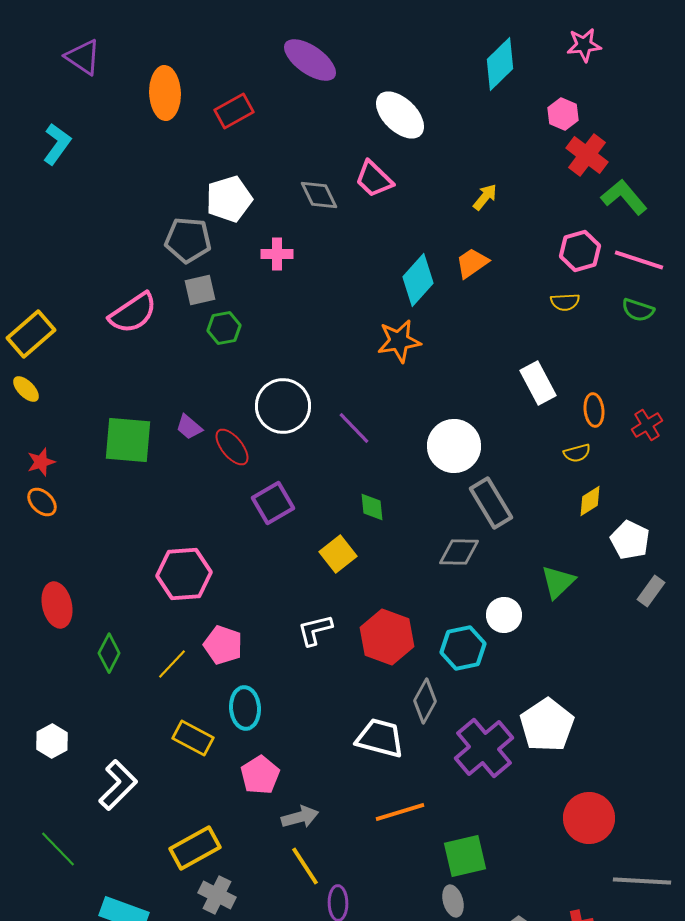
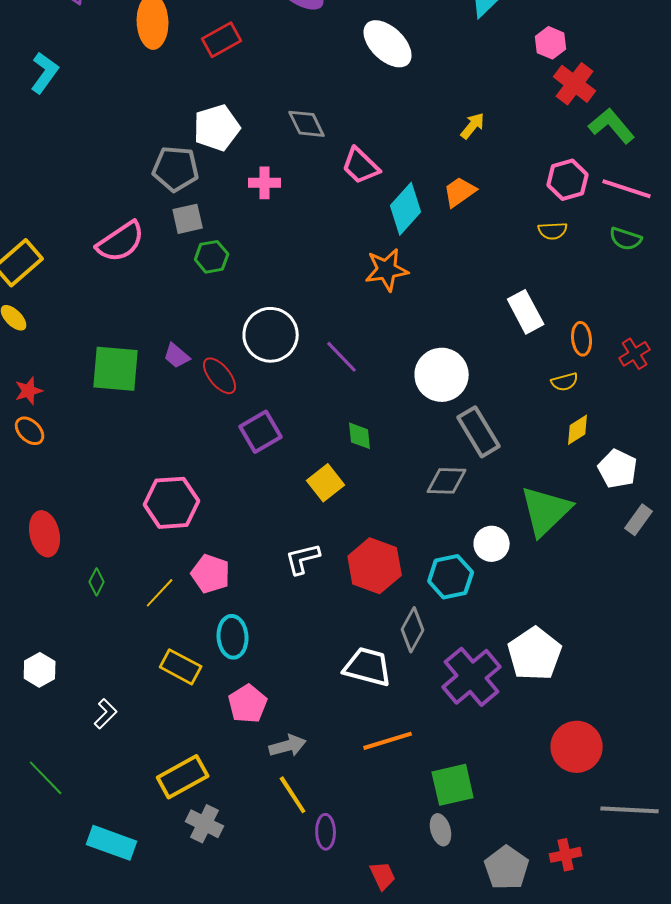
pink trapezoid: (374, 179) -> (361, 166), moved
green triangle: (558, 582) -> (546, 511), size x1.5
green diamond: (109, 653) -> (97, 582), size x0.7
white L-shape: (118, 785) -> (106, 714), size x0.6

